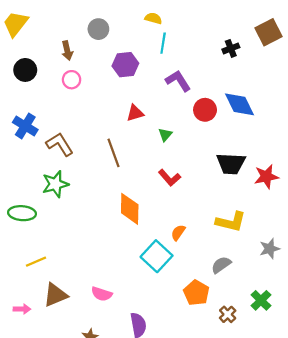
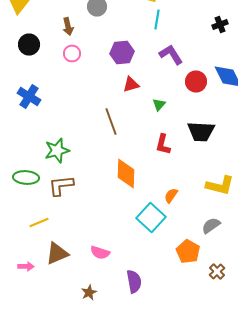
purple hexagon: (125, 65) -> (122, 52), moved
brown L-shape: (60, 144) -> (61, 186), moved, turned -64
black trapezoid: (231, 164) -> (201, 132), moved
red L-shape: (169, 178) -> (163, 144), turned 55

